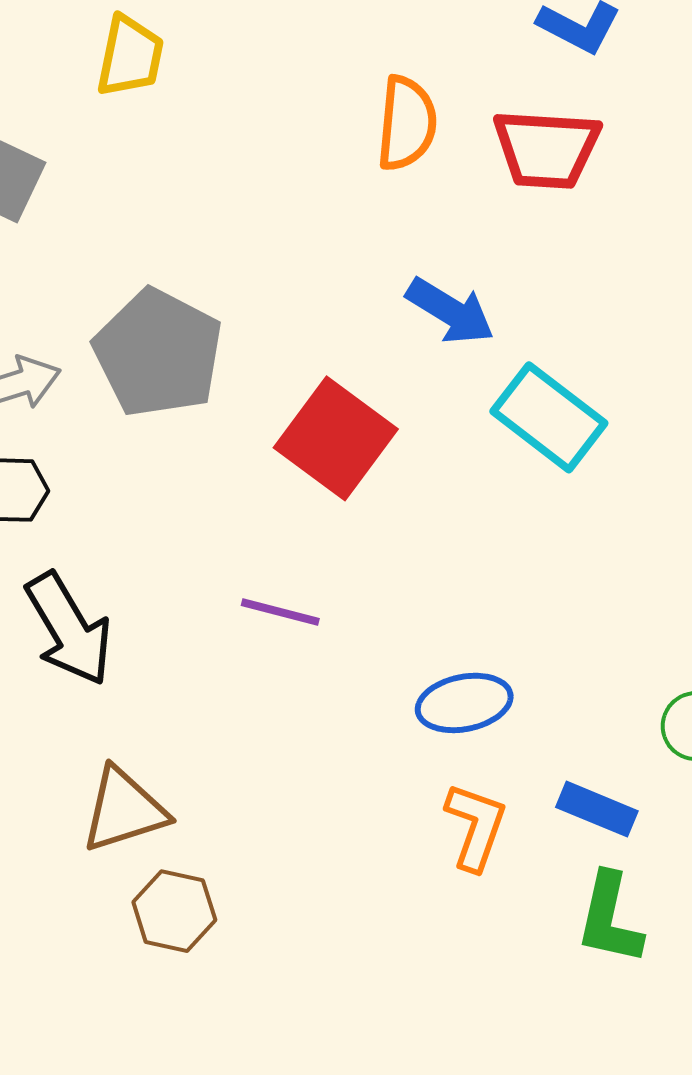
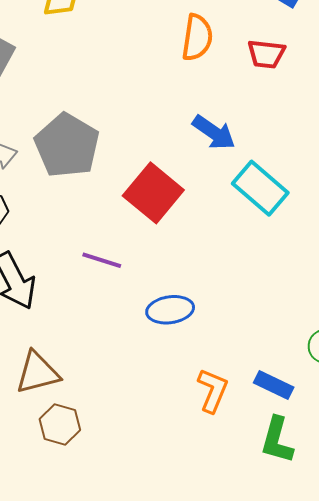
red trapezoid: (546, 149) -> (266, 54), size x0.7
purple line: (280, 612) -> (102, 260), moved
blue ellipse: (464, 703) -> (170, 310), moved

